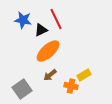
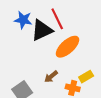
black triangle: (41, 30) -> (42, 30), size x1.6
orange ellipse: (48, 51) -> (68, 47), moved

